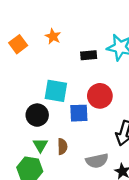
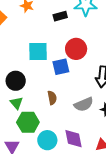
black circle: (37, 115) -> (16, 81), moved
green triangle: (40, 145) -> (16, 103), moved

